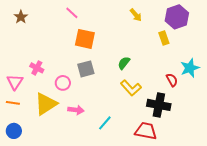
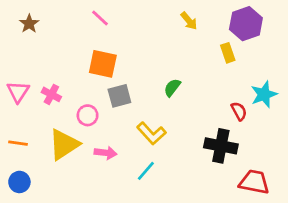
orange square: (85, 39) -> (103, 64), moved
pink triangle: (15, 82) -> (18, 92), moved
yellow L-shape: (131, 88) -> (151, 133), moved
red trapezoid: (146, 131) -> (254, 182), moved

